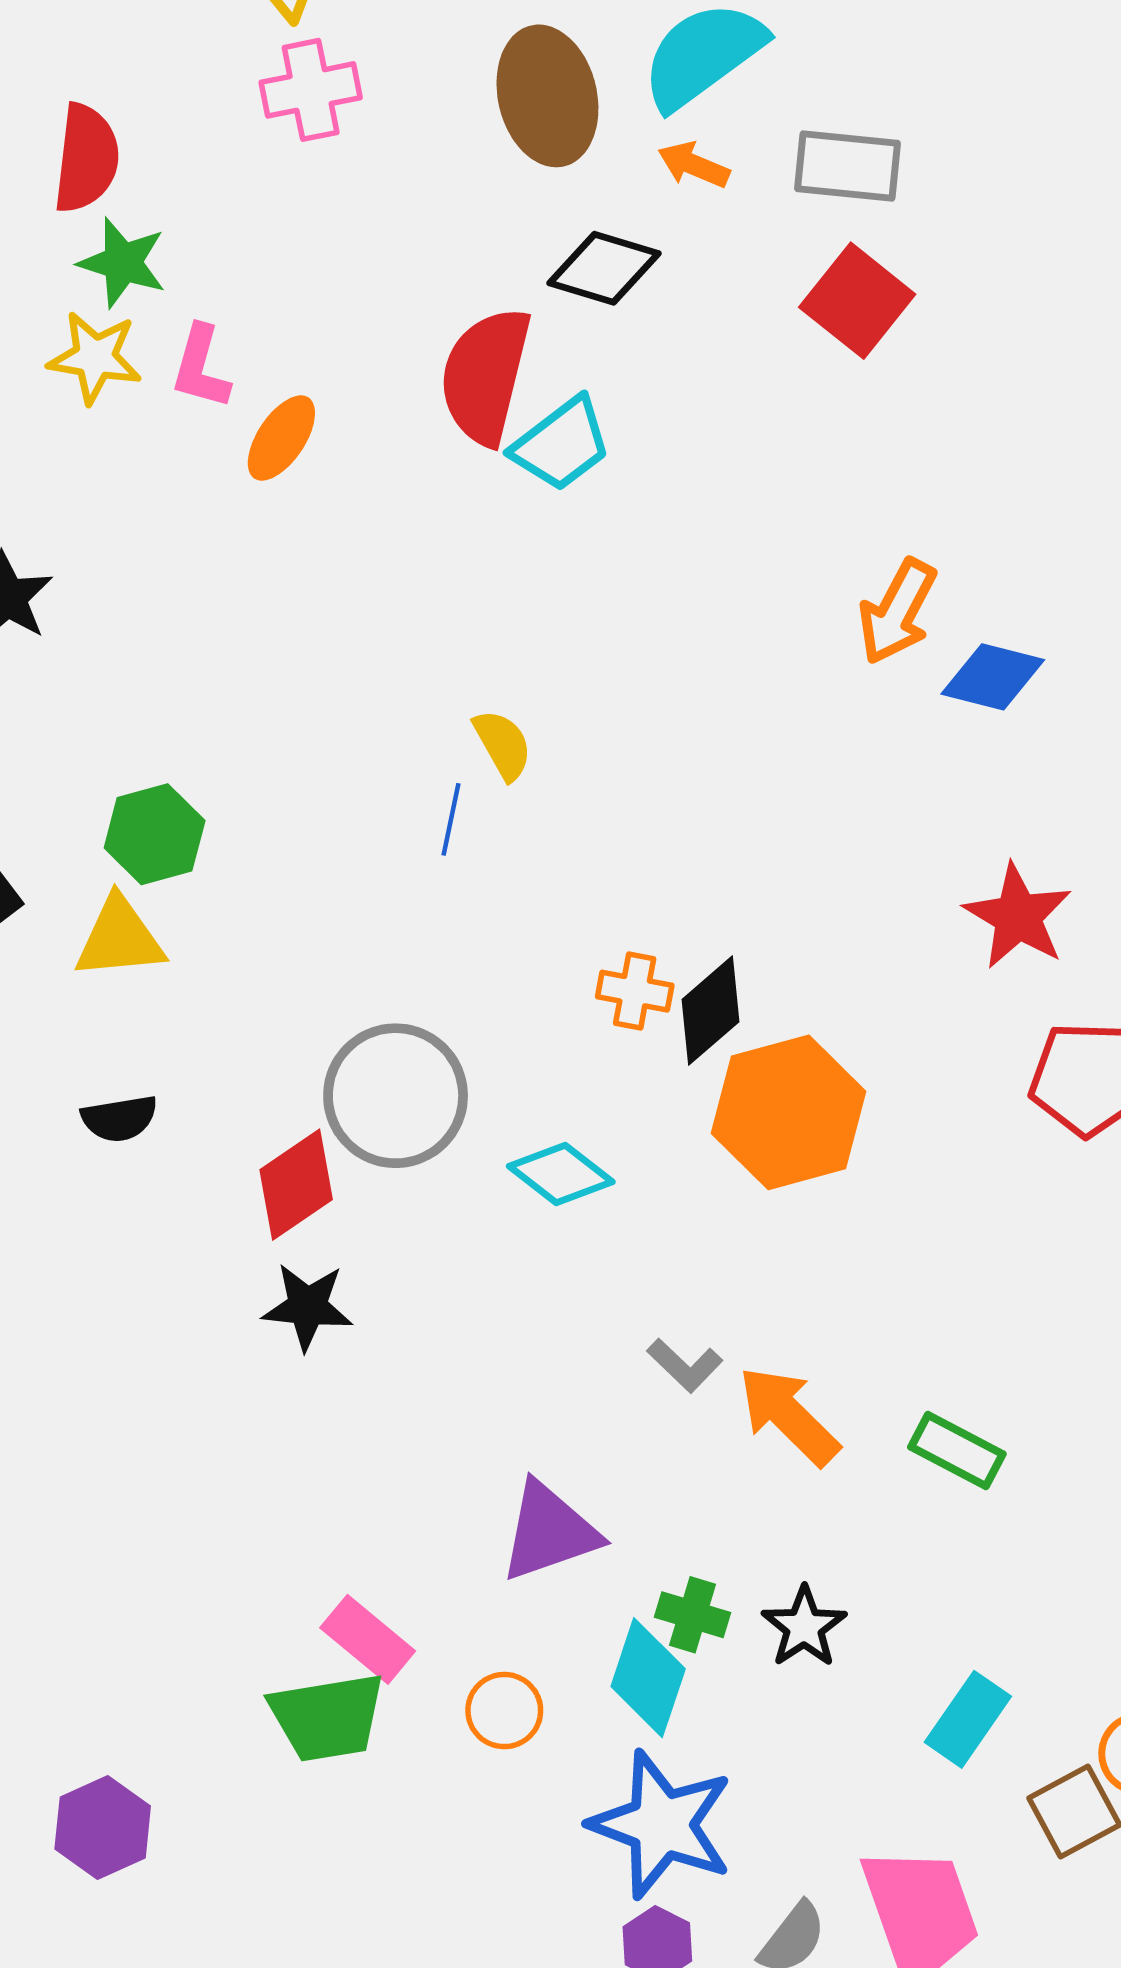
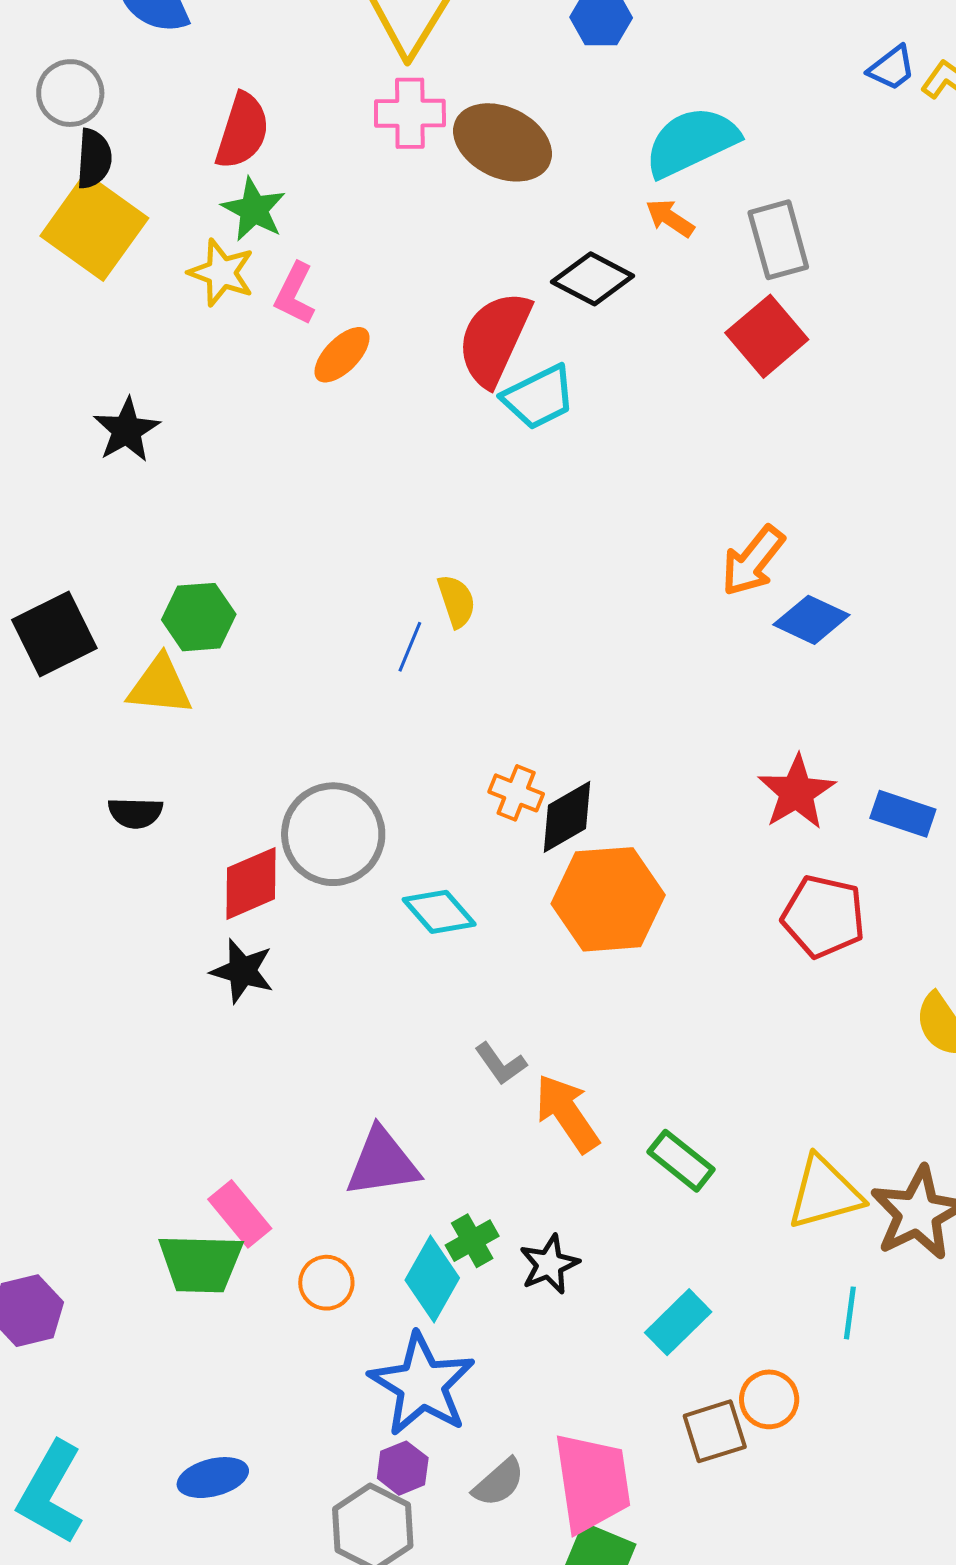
brown ellipse: (547, 96) -> (502, 142), moved, turned -62
gray rectangle: (848, 166) -> (778, 240), turned 58
green cross: (693, 1615) -> (472, 1241), turned 33
cyan rectangle: (968, 1719) -> (678, 1322), moved

